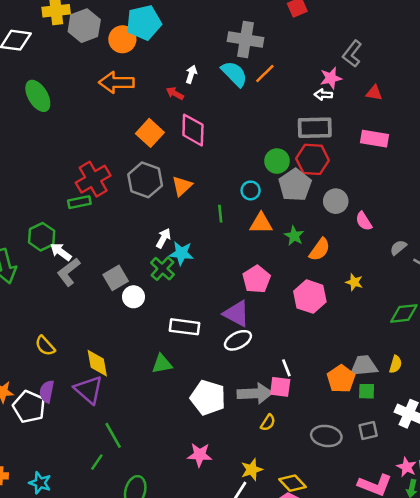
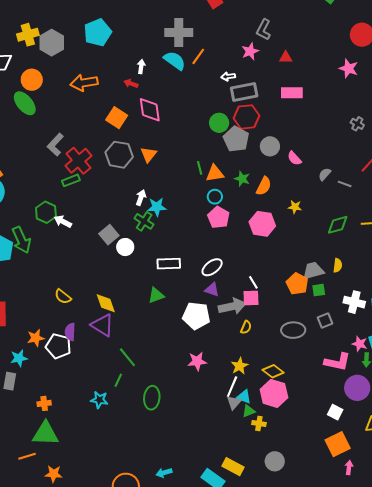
orange circle: (122, 39) -> (32, 80), moved
white arrow: (323, 95) -> (228, 77), moved
cyan circle: (251, 190) -> (215, 197), moved
green line: (220, 214) -> (200, 168), moved
gray L-shape: (69, 272) -> (55, 145), moved
purple triangle: (236, 314) -> (212, 290), moved, size x0.7
cyan star: (40, 483) -> (99, 400), moved

